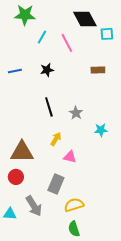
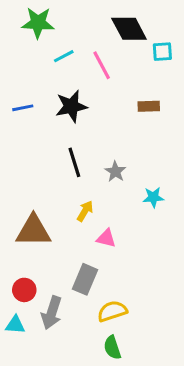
cyan line: (42, 37) -> (64, 56), turned 32
black star: (47, 70) -> (71, 106), size x1.5
red circle: (16, 177) -> (24, 290), moved
gray arrow: (34, 206) -> (52, 313), turned 50

